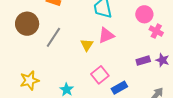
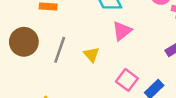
yellow triangle: (87, 45) -> (91, 55), moved

